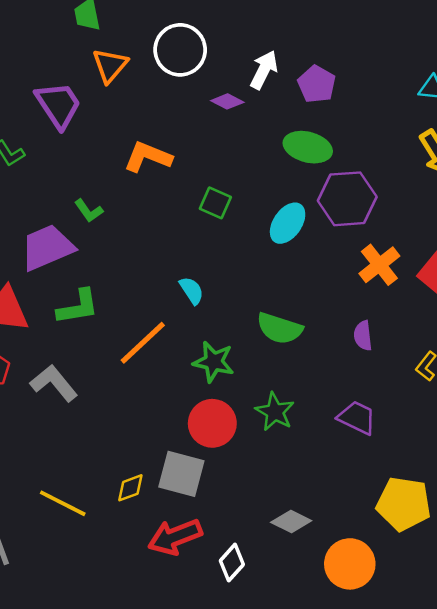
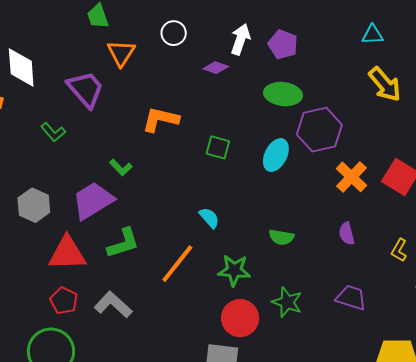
white circle: (180, 50) -> (174, 33), size x0.6
green semicircle: (279, 328) -> (281, 237), size x0.7

